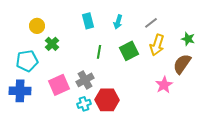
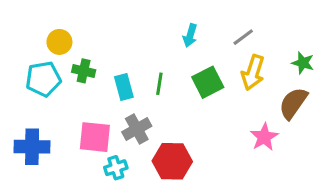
cyan rectangle: (88, 21) -> (124, 87), moved
green cross: (52, 44) -> (84, 71), turned -32
cyan pentagon: (27, 61) -> (43, 79), moved
pink square: (59, 85) -> (95, 137), turned 30
cyan cross: (84, 104) -> (116, 168), moved

